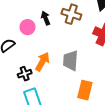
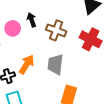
brown cross: (71, 14) -> (56, 30), moved

